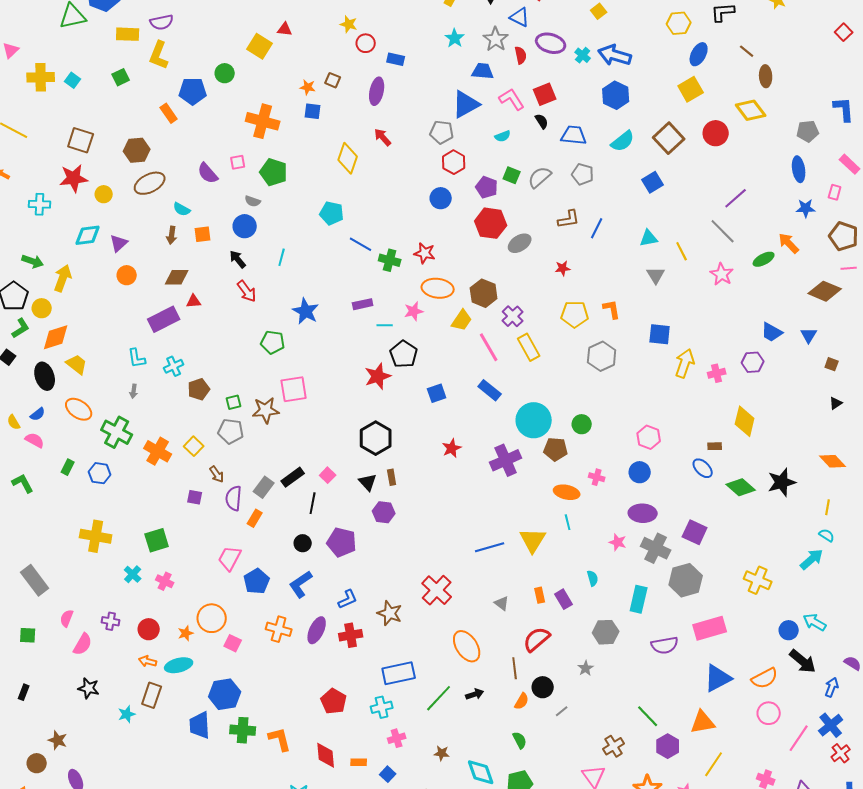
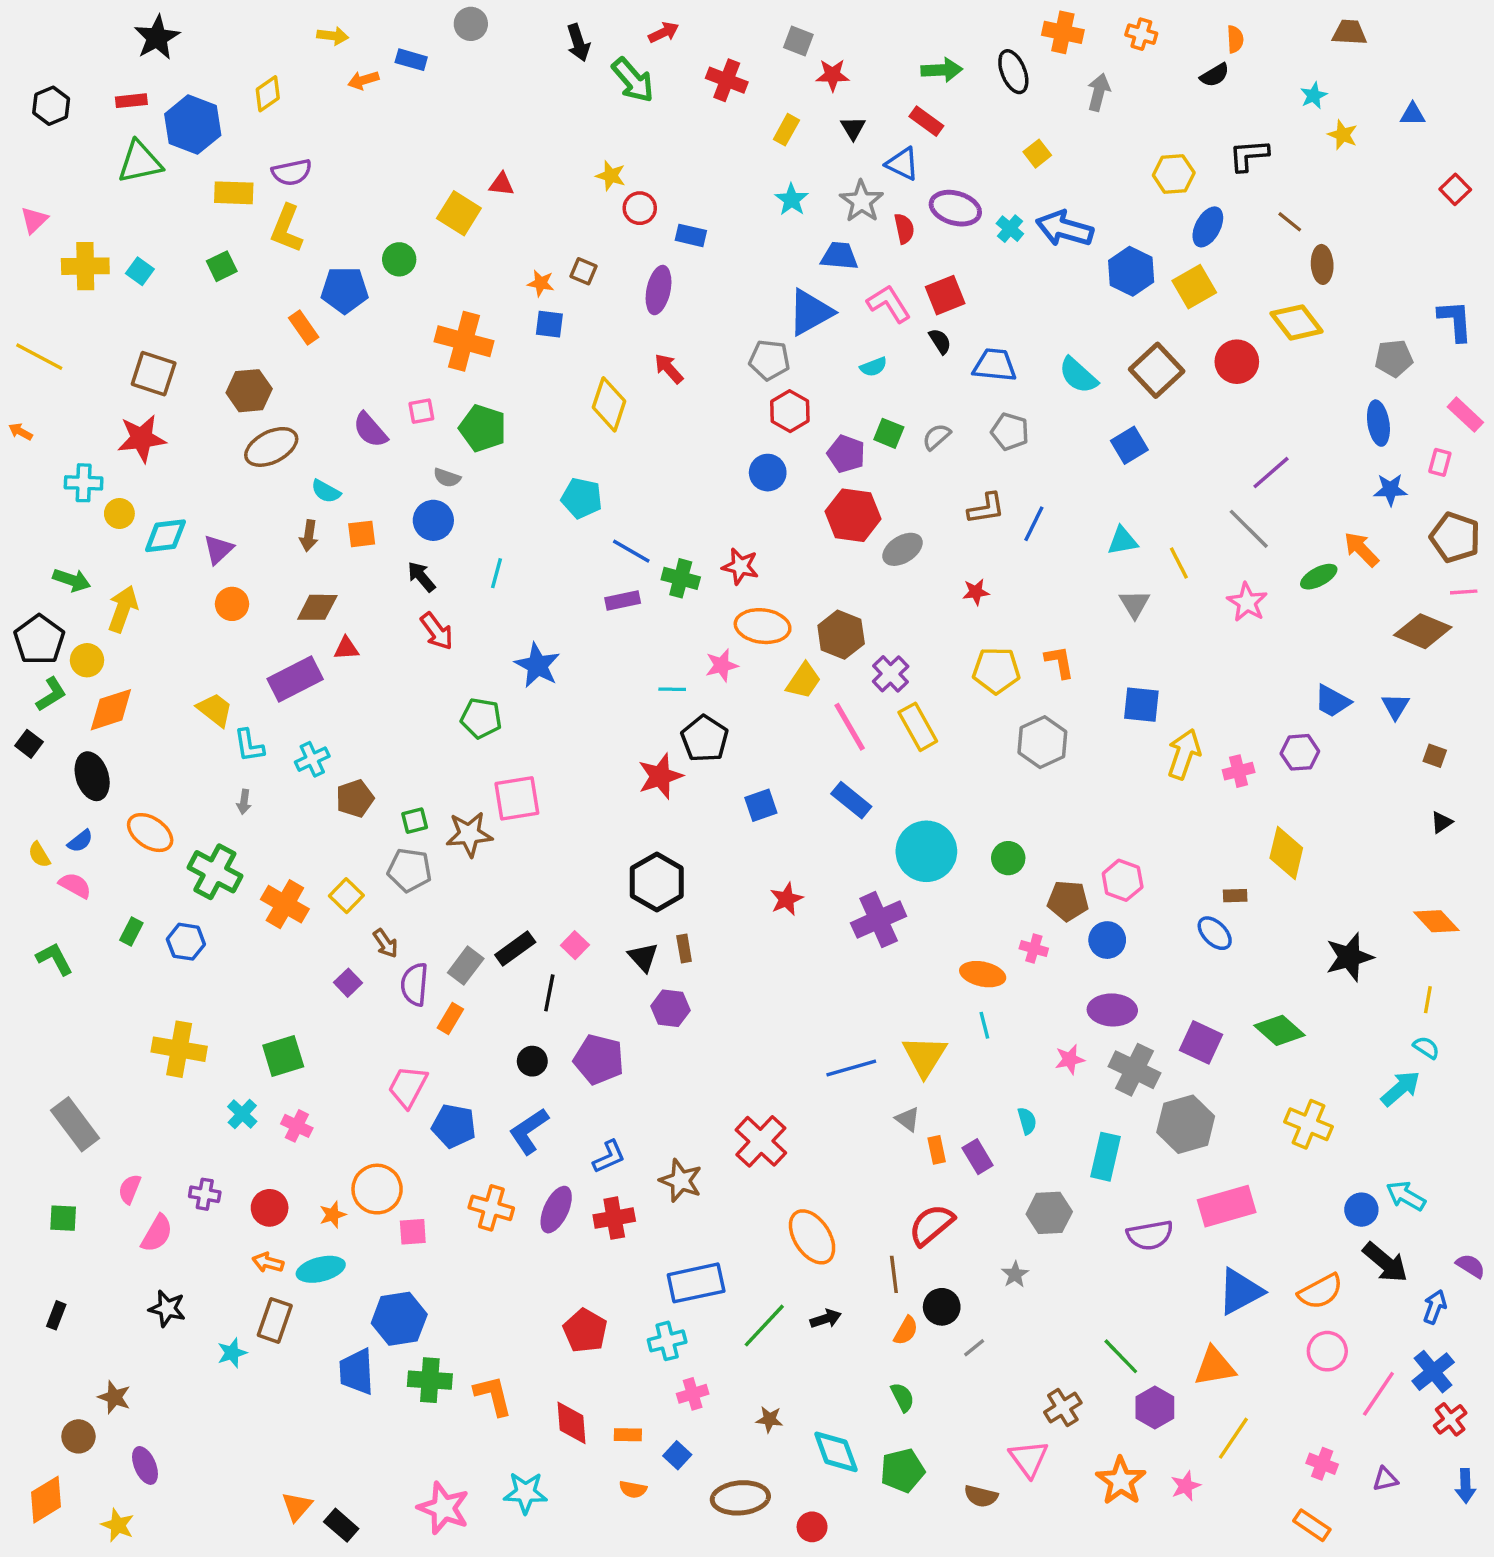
blue hexagon: (616, 95) -> (1131, 271), moved
cyan semicircle: (623, 141) -> (1078, 375), turned 80
gray semicircle: (540, 177) -> (937, 437), size x0.7
yellow circle: (104, 194) -> (119, 514), moved
purple rectangle: (363, 304) -> (623, 601), moved
yellow trapezoid: (77, 364) -> (215, 710), moved
brown pentagon: (556, 449) -> (1068, 901), moved
green diamond: (741, 487) -> (1279, 1030), moved
purple square: (195, 497) -> (348, 983), turned 35
pink star: (618, 542) -> (1070, 1059), turned -30
blue pentagon: (257, 581) -> (454, 1126), turned -30
gray triangle: (502, 603) -> (908, 1119), moved
pink square: (233, 643) -> (413, 1232), turned -30

